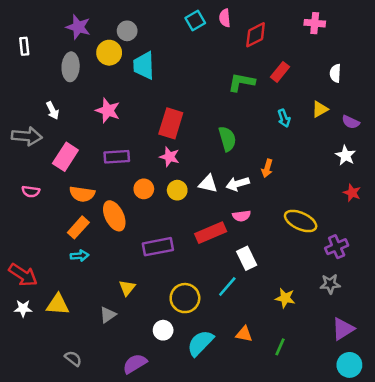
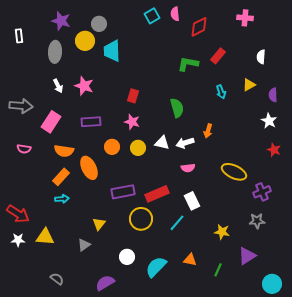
white arrow: (53, 111) -> (58, 86), moved
purple semicircle: (351, 122) -> (273, 95), turned 64
red rectangle: (171, 123) -> (133, 96), size x0.6
red rectangle: (211, 233) -> (157, 194), moved
yellow circle: (185, 298) -> (141, 219), moved
purple triangle: (343, 329) -> (247, 256), moved

